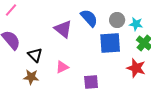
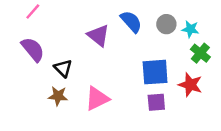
blue square: (110, 43) -> (155, 72), moved
pink triangle: (62, 67) -> (97, 98), moved, size x1.5
purple square: (91, 82) -> (156, 102), moved

